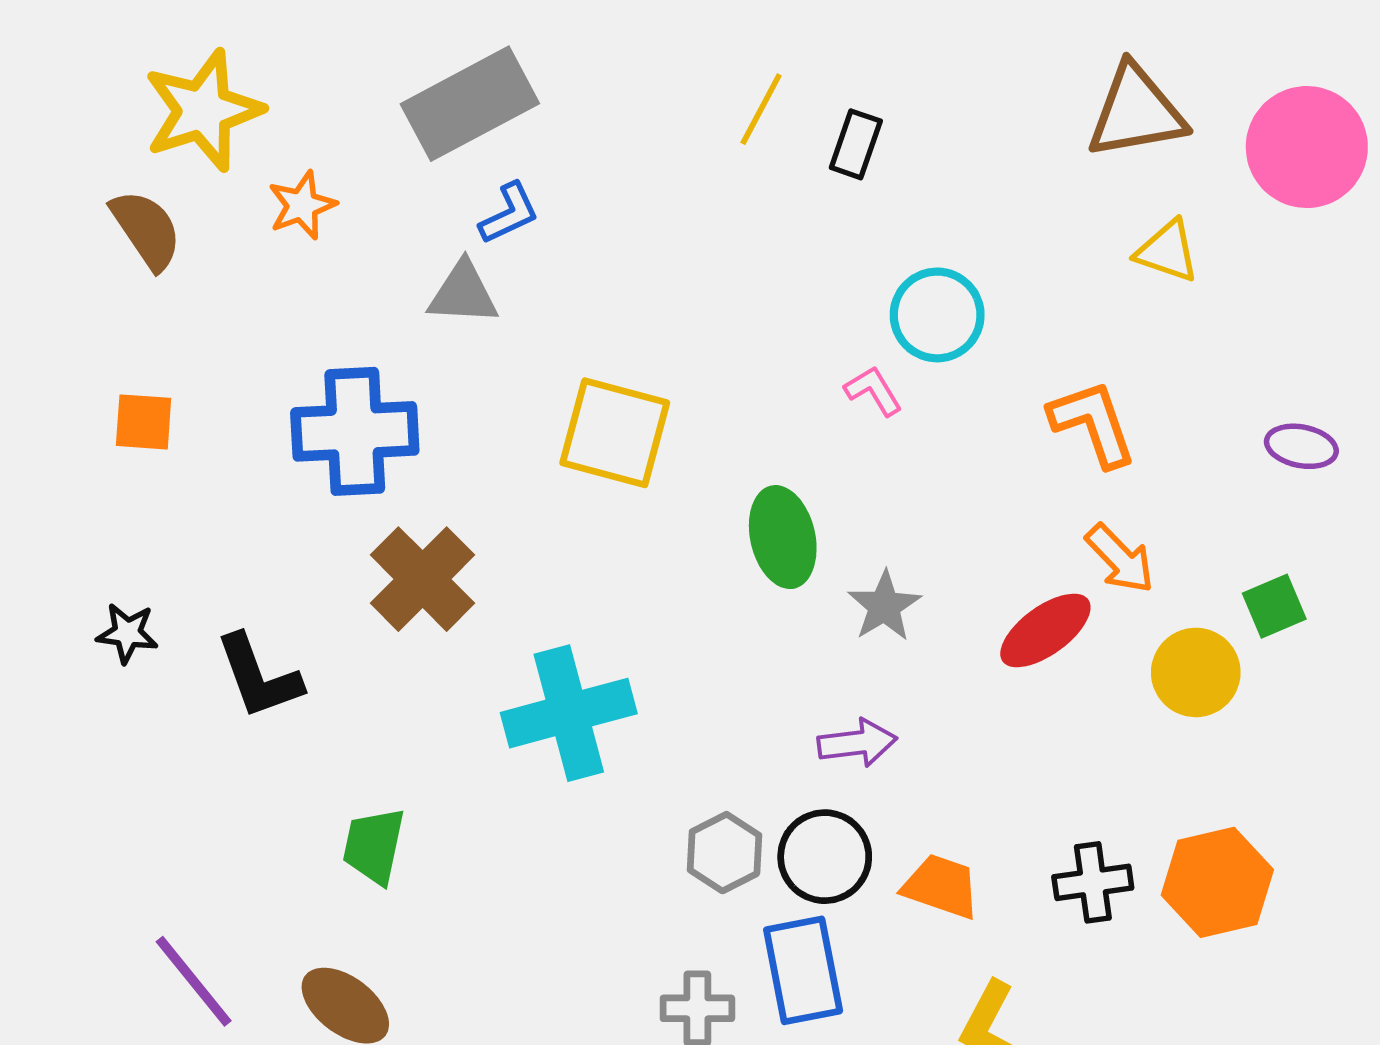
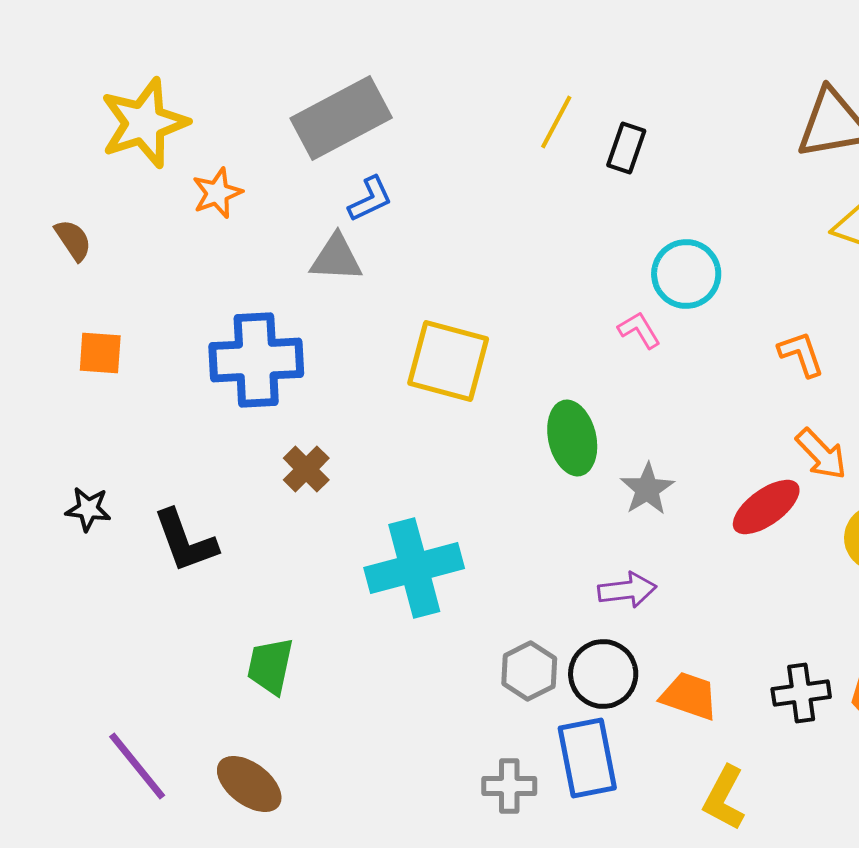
brown semicircle: (146, 230) -> (73, 240), moved, size x0.7
orange L-shape: (1093, 423) -> (801, 354), size x0.7
brown cross: (423, 579) -> (306, 469), size x0.6

